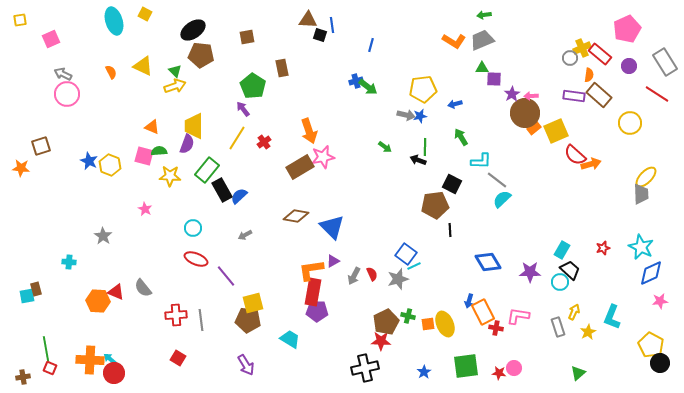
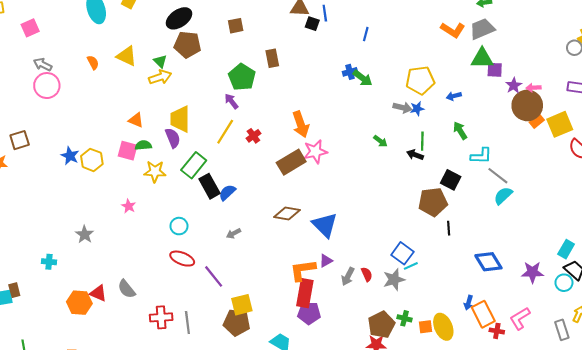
green triangle: (482, 68) -> (482, 58), size x1.6
purple semicircle: (187, 144) -> (173, 138), turned -42
pink L-shape: (518, 316) -> (520, 318), turned -40

